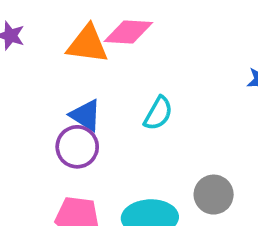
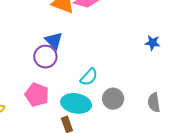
cyan semicircle: (158, 113) -> (89, 77), moved

